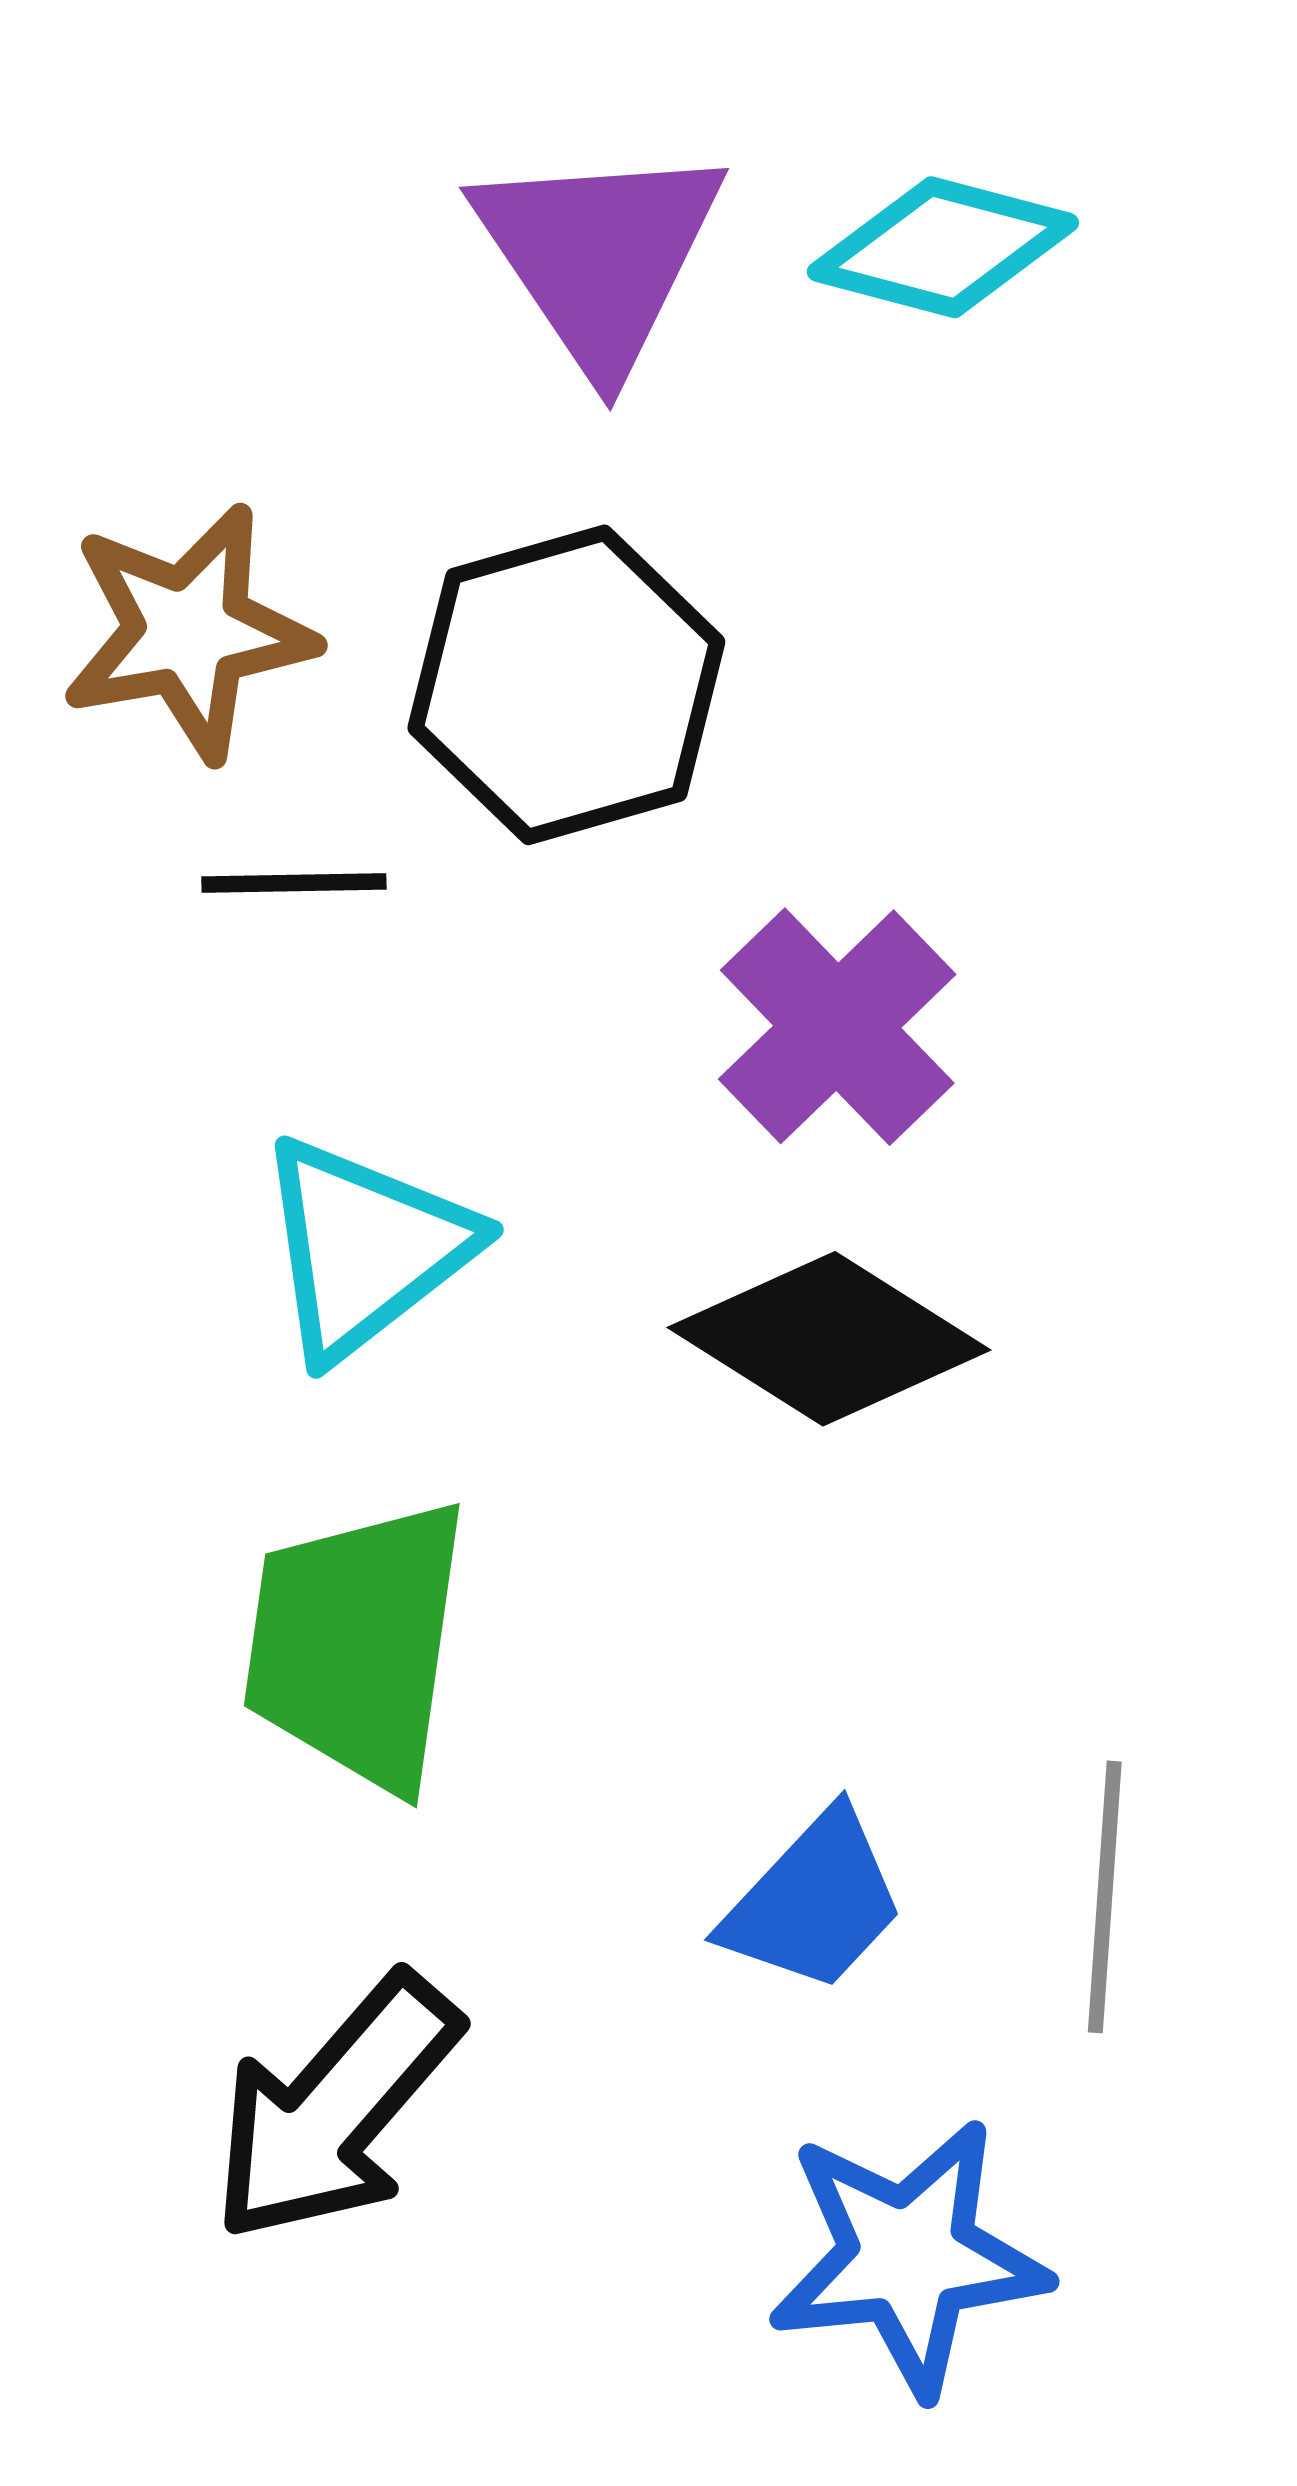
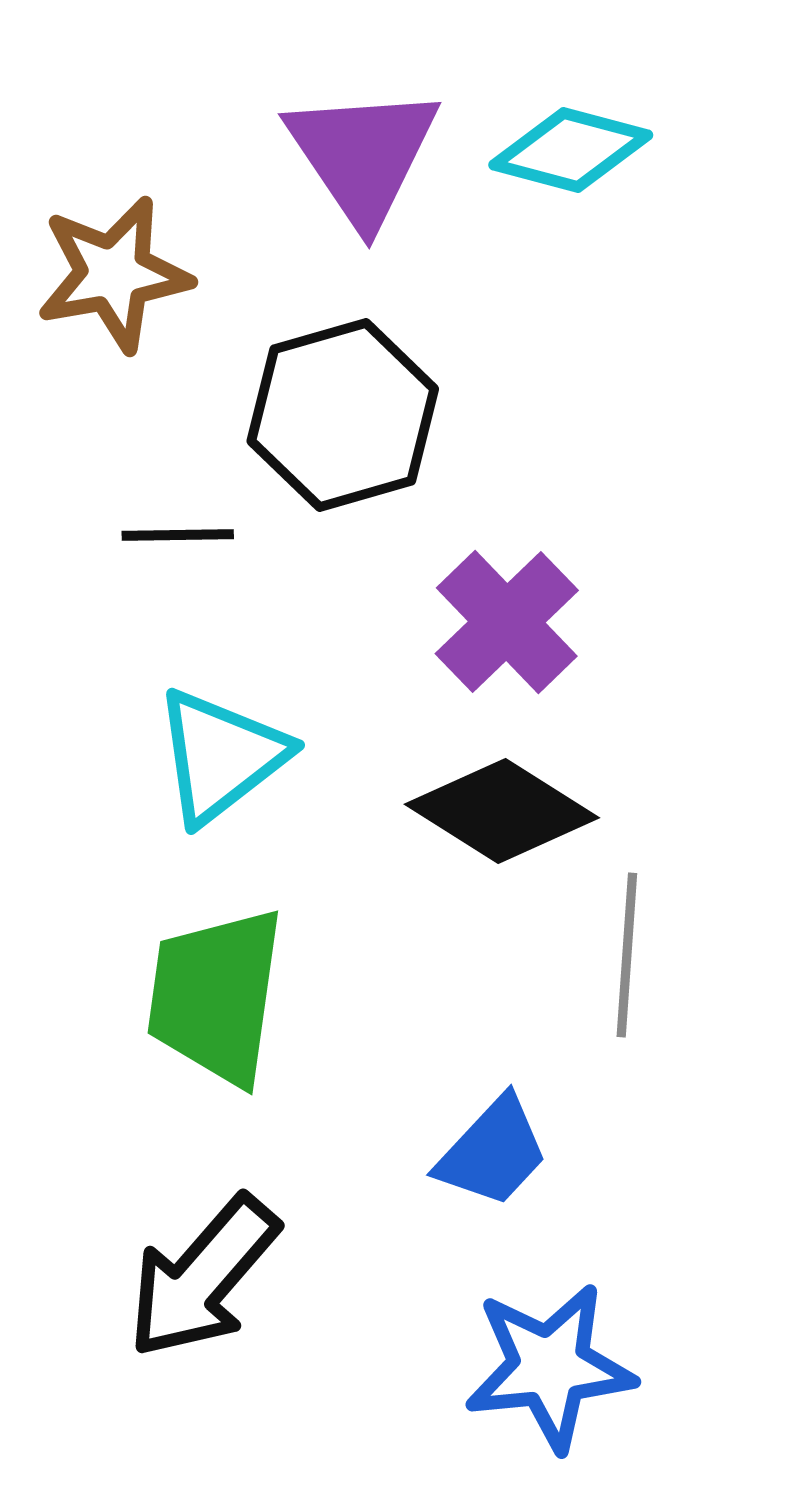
brown star: (188, 632) -> (114, 274), moved
gray line: (1105, 1897) -> (627, 955), moved

